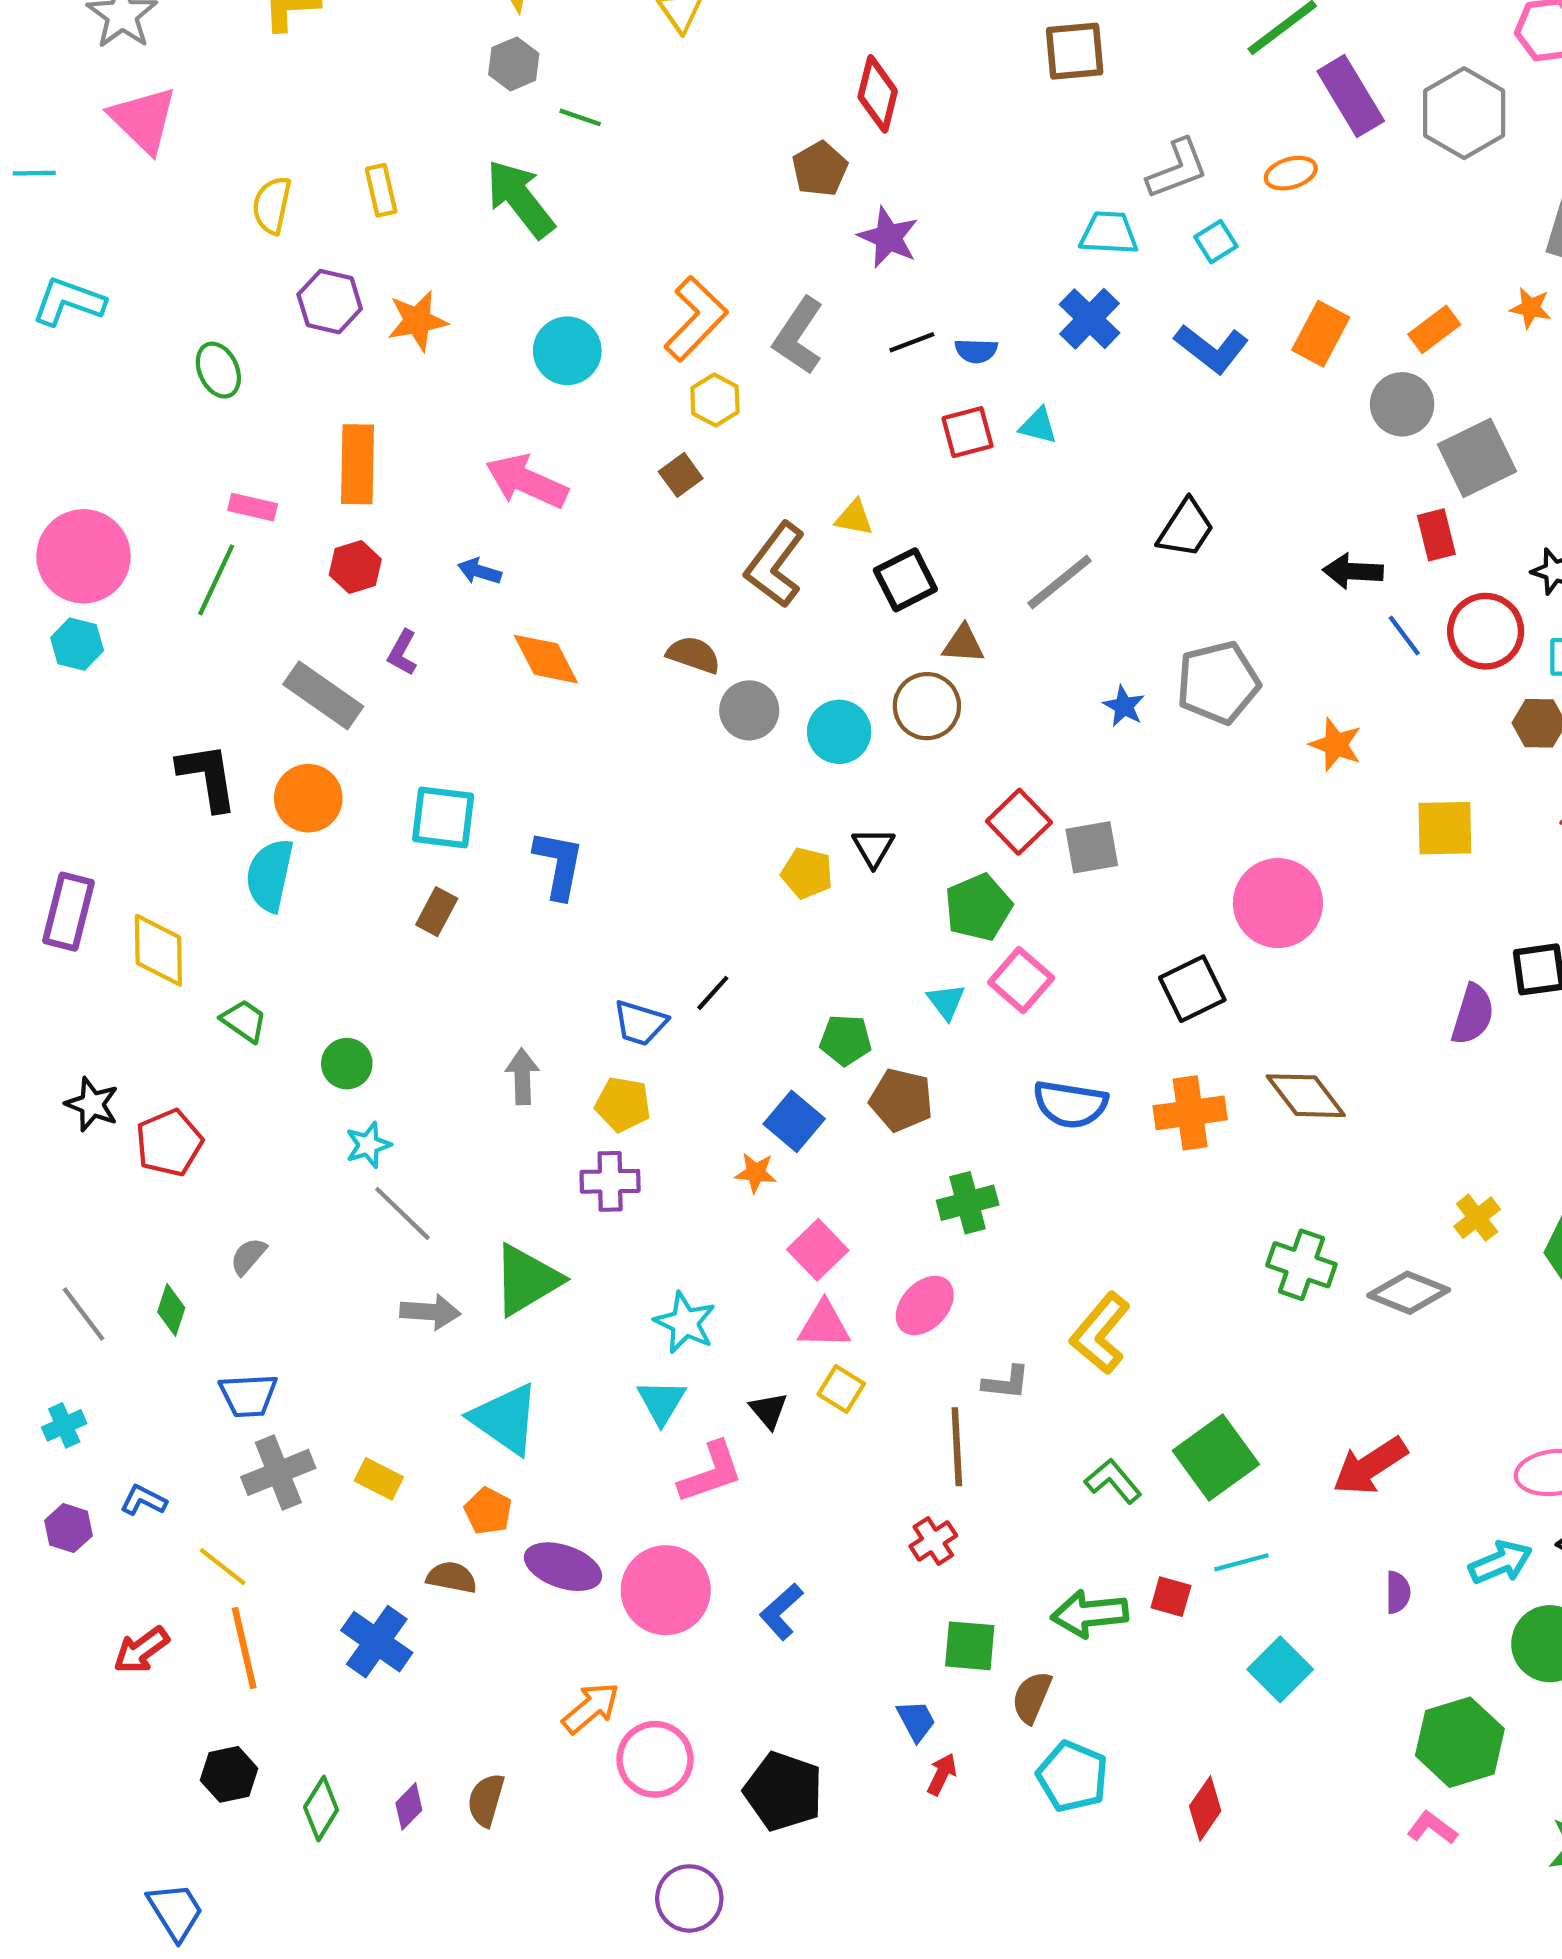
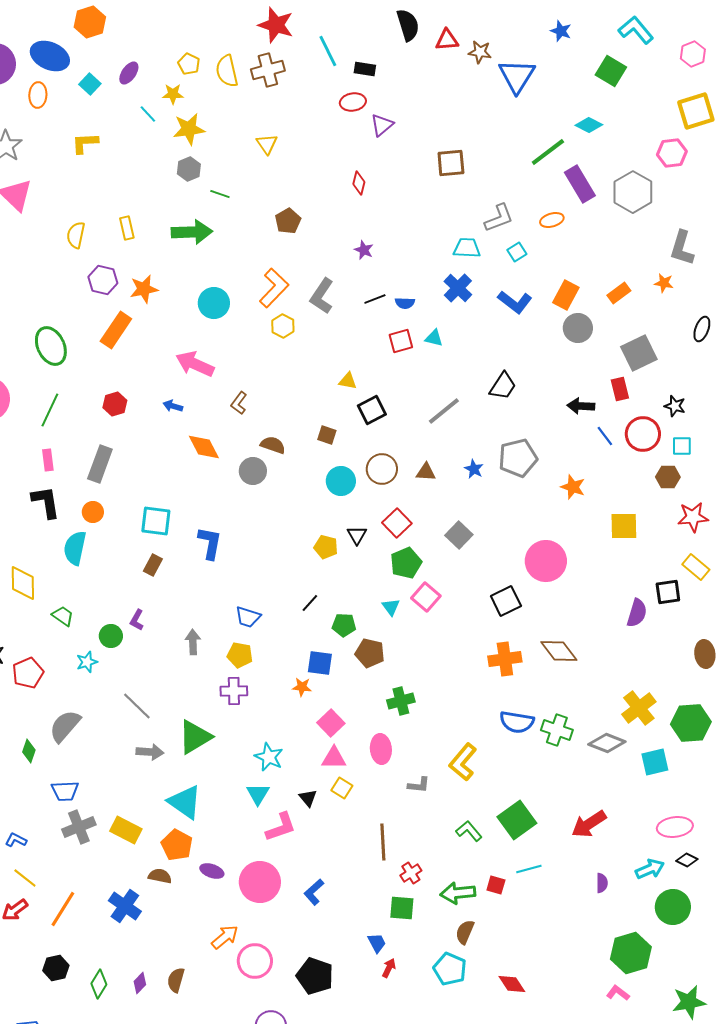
red diamond: (878, 94) -> (359, 183), size x0.7
brown pentagon: (820, 169) -> (288, 221), moved
green arrow: (520, 199) -> (192, 232), turned 126
purple star: (888, 237) -> (364, 250), size x0.7
green ellipse: (218, 370) -> (51, 346), moved, size x1.5
gray circle: (1402, 404) -> (578, 328), moved
orange rectangle: (357, 464) -> (116, 330), moved, turned 33
brown square: (681, 475) -> (327, 435), moved, turned -36
pink rectangle: (253, 507) -> (48, 460), moved, turned 70
brown L-shape: (775, 565) -> (239, 403), moved, size x0.6
brown triangle: (963, 644) -> (426, 472), moved
purple L-shape: (402, 653) -> (137, 620), moved
gray rectangle: (323, 695) -> (100, 464), turned 75
gray circle: (749, 710) -> (253, 471), moved
orange circle: (308, 798) -> (93, 512), size x0.7
red square: (1019, 822) -> (397, 523), moved
gray square: (1092, 847) -> (459, 535), turned -36
black line: (713, 993) -> (310, 603), moved
blue semicircle: (1070, 1104) -> (517, 722), moved
blue square: (794, 1121) -> (320, 663), turned -32
cyan star: (368, 1145) -> (87, 662), moved
yellow cross: (1477, 1218) -> (639, 708), size x1.6
gray semicircle: (248, 1256) -> (65, 726), size x1.8
pink ellipse: (925, 1305) -> (381, 749), turned -48
brown line: (957, 1447) -> (383, 842), moved
yellow rectangle: (379, 1479) -> (126, 830), size x1.4
orange pentagon: (488, 1511) -> (177, 845), size x1.4
red cross: (933, 1541) -> (411, 873), moved
yellow line: (223, 1567) -> (25, 878), moved
purple ellipse: (563, 1567) -> (212, 871), size x0.7
orange line: (244, 1648) -> (63, 909), turned 45
cyan square: (1280, 1669) -> (655, 762), moved, turned 32
brown semicircle: (1032, 1697) -> (465, 932), moved
red diamond: (1205, 1809) -> (512, 984), turned -68

